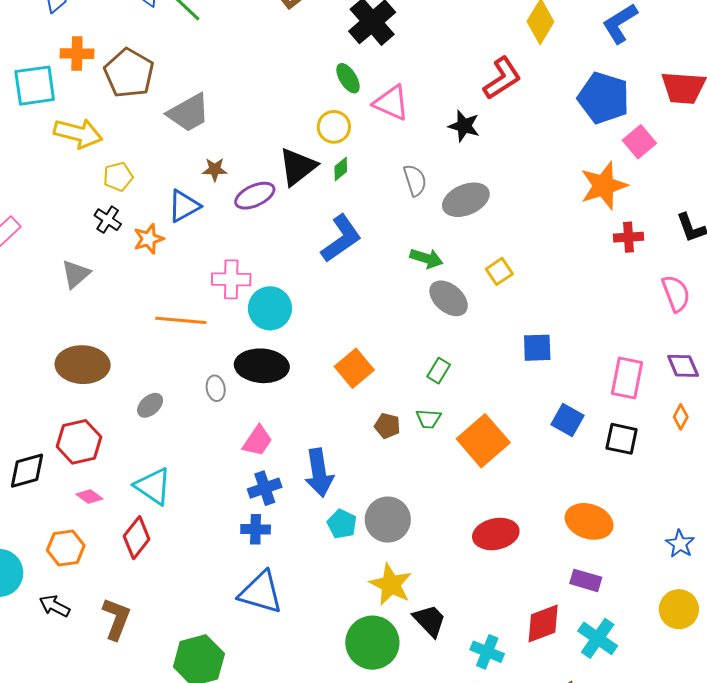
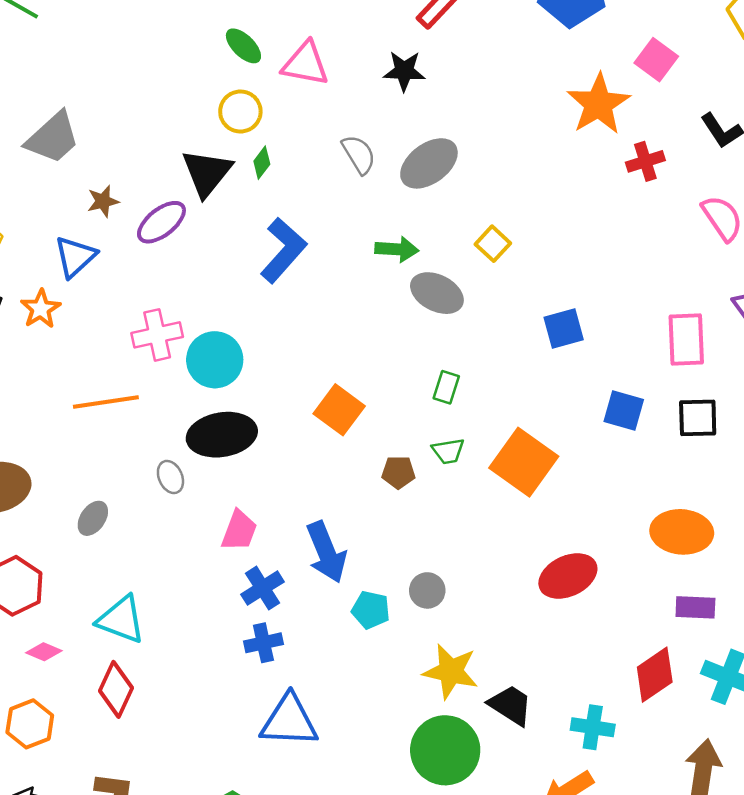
pink square: (639, 142) -> (656, 60), moved
gray circle: (388, 520) -> (427, 590), size x0.6

